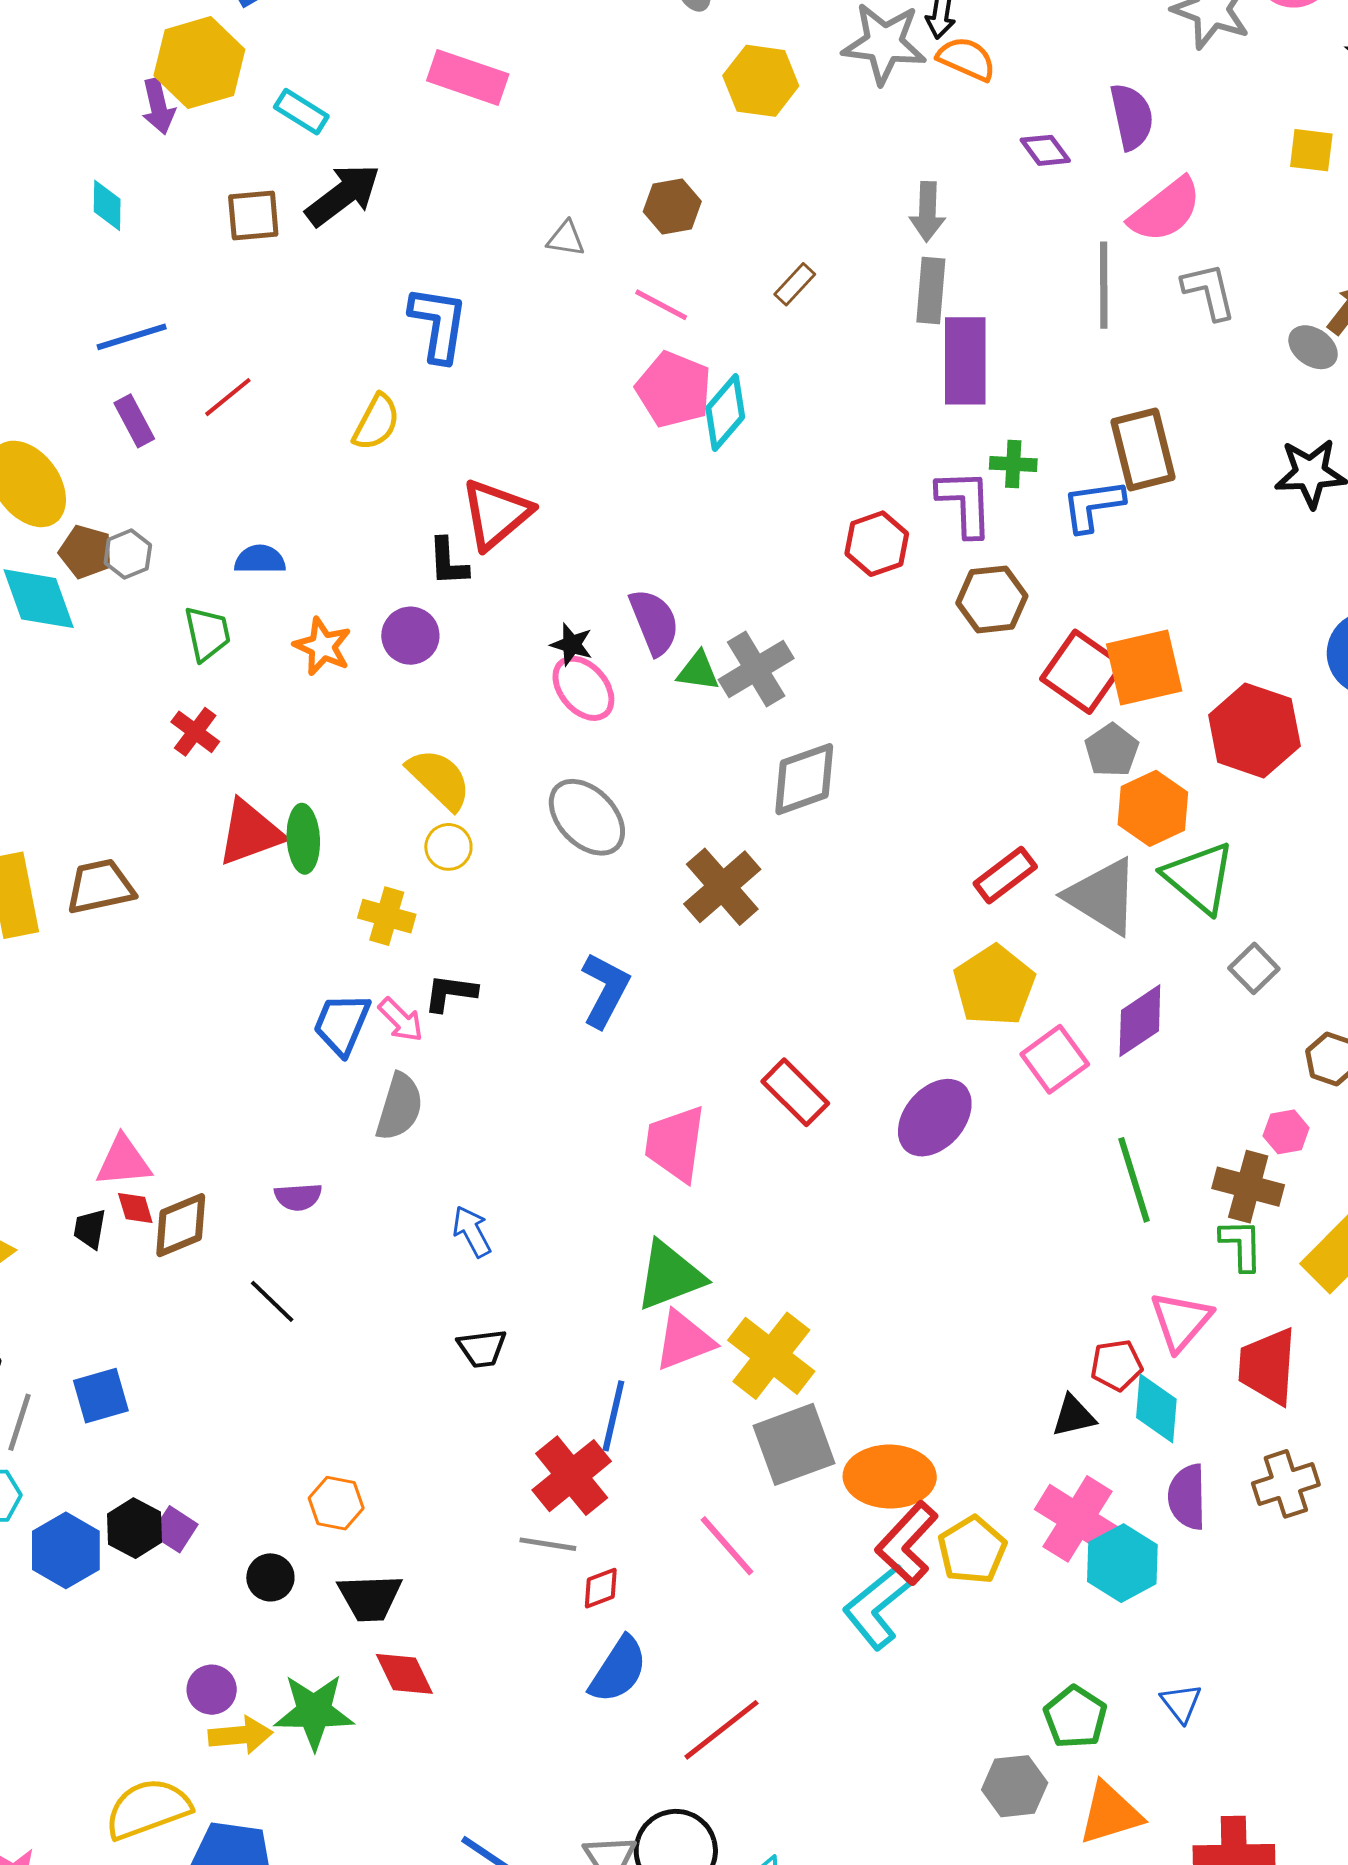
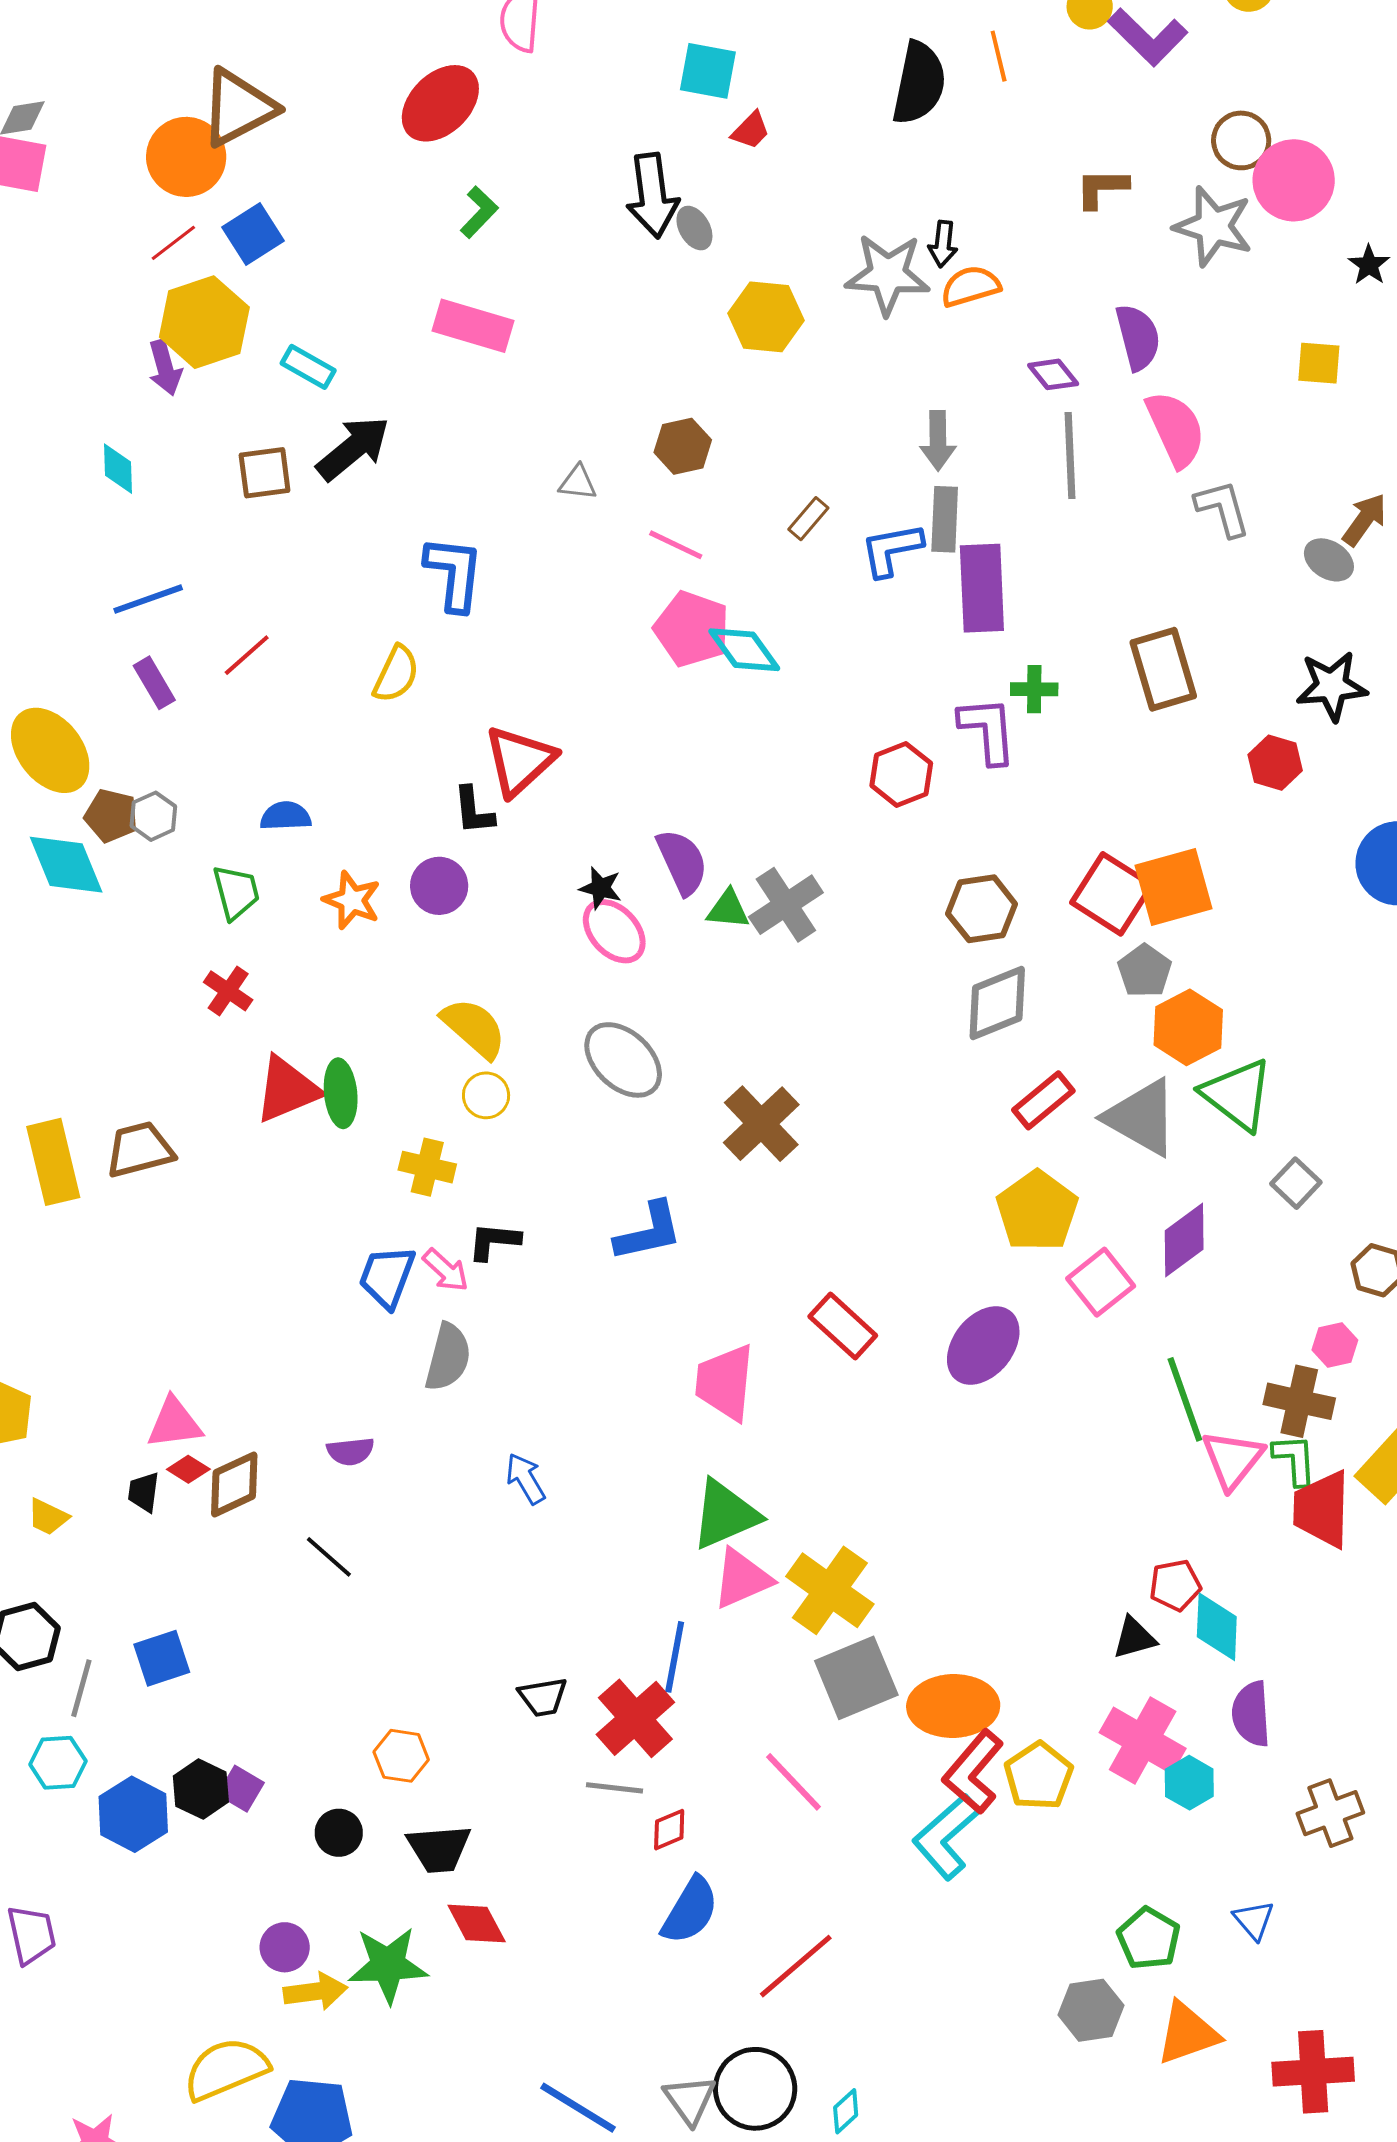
orange semicircle: (966, 59) -> (971, 286), turned -38
pink semicircle: (1165, 210) -> (1176, 429), turned -74
gray line: (1104, 285) -> (1070, 456), moved
cyan diamond: (725, 413) -> (744, 650), turned -74
blue L-shape: (1093, 505) -> (891, 550), moved
brown hexagon: (992, 599) -> (982, 909), moved
red hexagon: (1254, 730) -> (1275, 763), moved, size x0.6
gray diamond: (804, 779) -> (997, 1003), moved
blue L-shape: (605, 990) -> (649, 1232), turned 52
red diamond: (135, 1208) -> (188, 1469), turned -39
pink triangle: (1181, 1321) -> (1233, 1459), moved
black trapezoid: (482, 1348) -> (543, 1697), moved
red trapezoid: (1268, 1366) -> (1322, 1509), moved
brown cross: (1286, 1484) -> (1330, 1813), moved
cyan hexagon: (1122, 1563) -> (1189, 1783), size x0.7

